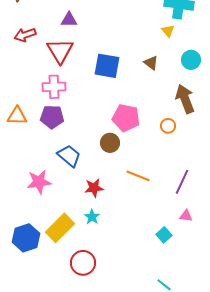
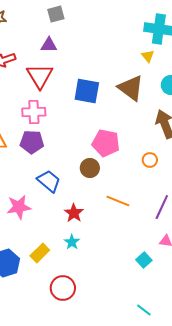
brown triangle: (151, 63) -> (131, 88), size x1.8
orange circle: (168, 126) -> (150, 160), moved
red star: (94, 188) -> (74, 213), turned -30
yellow rectangle: (60, 228) -> (40, 253), size x0.7

